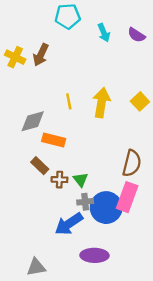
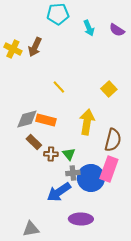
yellow line: (69, 101) -> (59, 87), turned -32
yellow square: (140, 101) -> (109, 89), moved
yellow arrow: (101, 103) -> (87, 122), moved
gray diamond: (33, 121) -> (27, 119), moved

